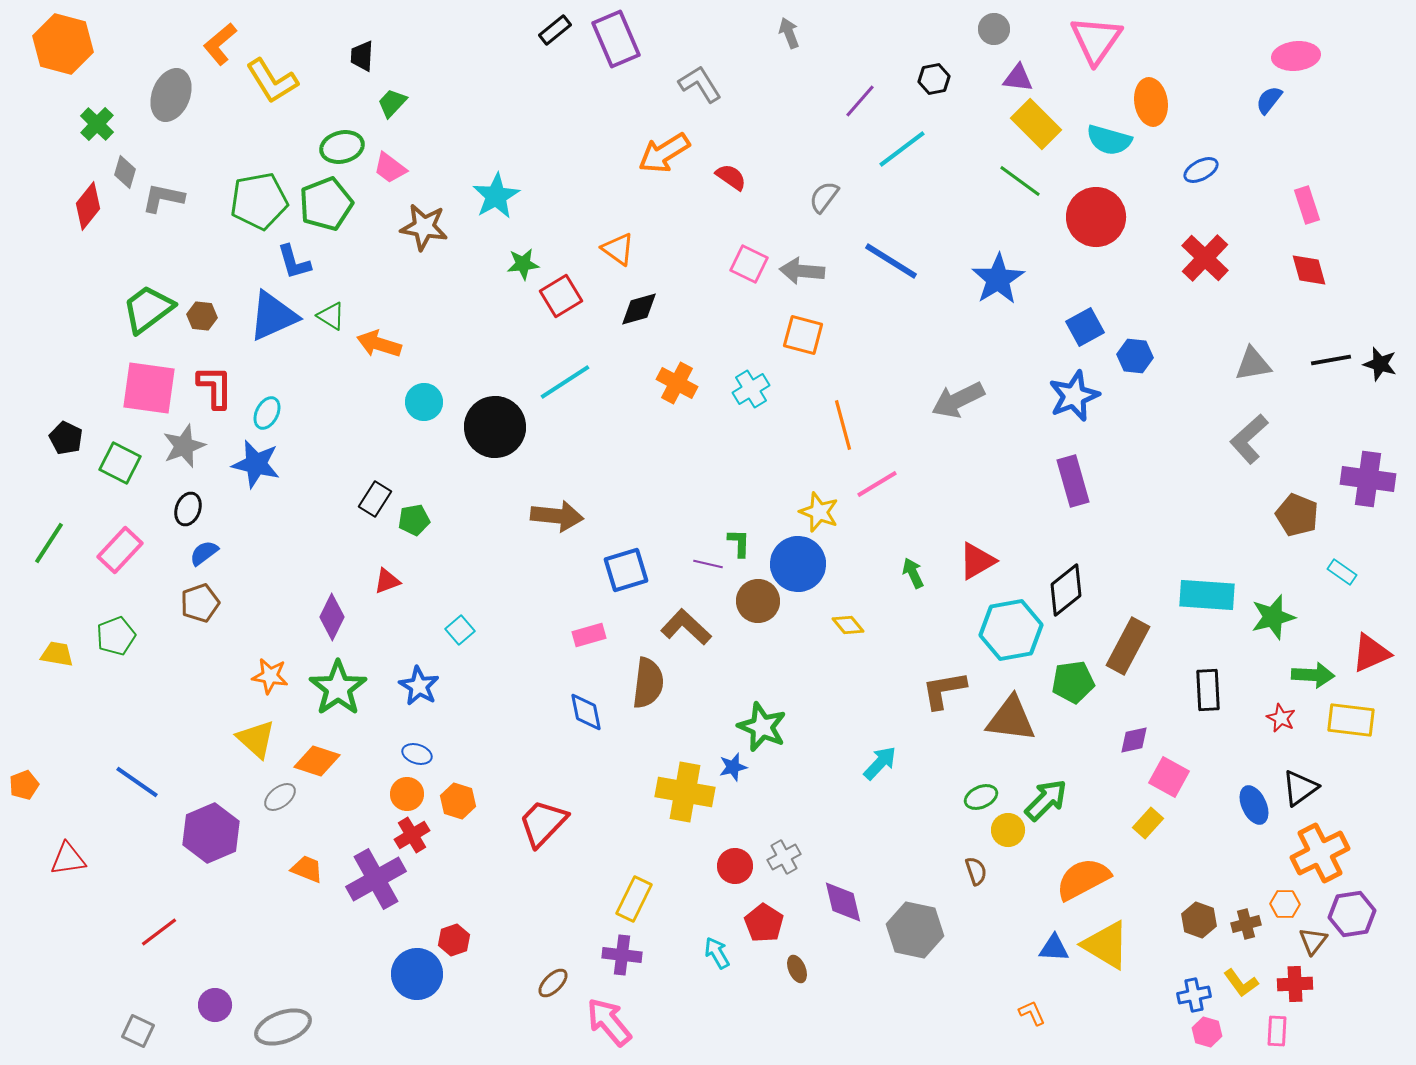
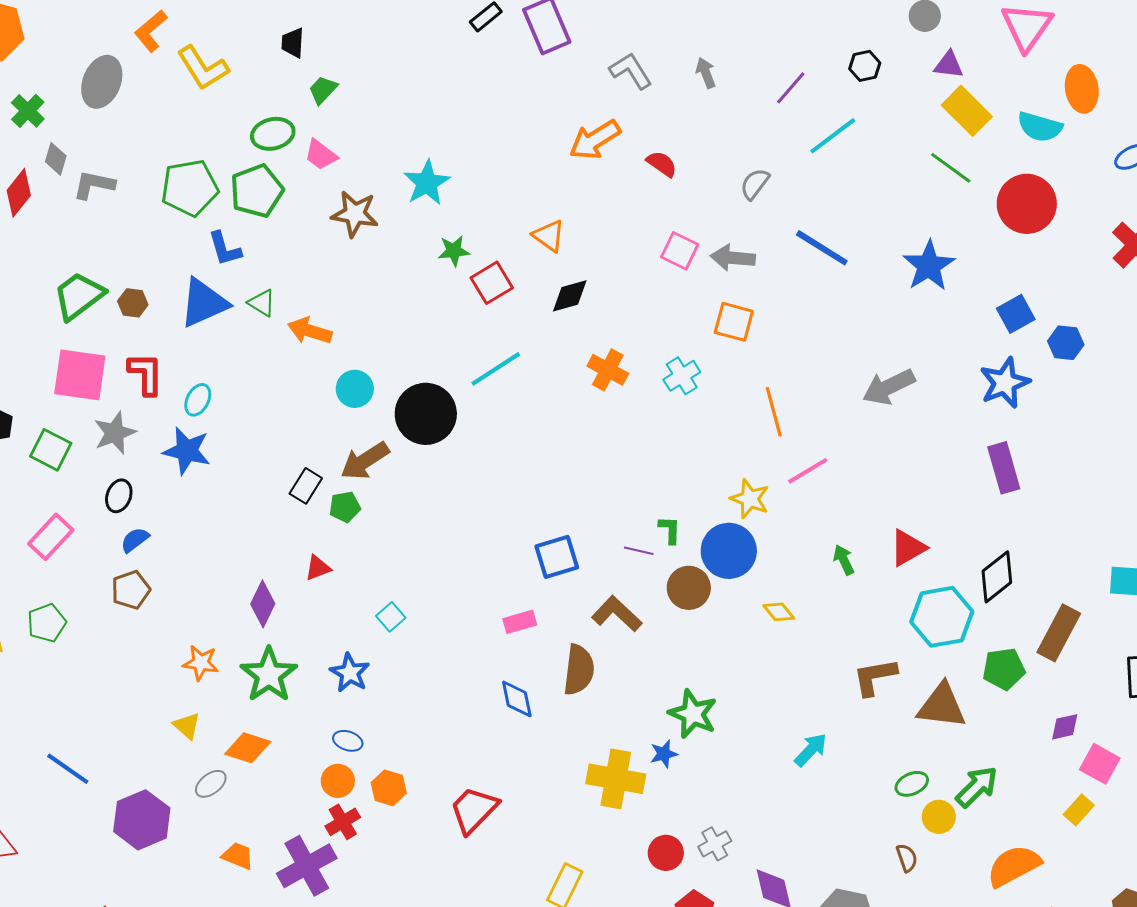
gray arrow: (789, 33) -> (706, 73), moved
brown arrow: (557, 516) -> (365, 461), moved, turned 141
yellow triangle: (256, 739) -> (187, 726), size x0.7

